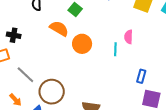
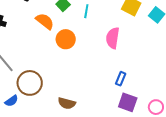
pink semicircle: (129, 37) -> (113, 38), size x1.5
cyan line: (115, 49) -> (86, 11), moved

